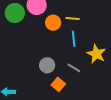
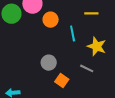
yellow line: (73, 18) -> (91, 13), moved
gray line: (74, 68) -> (87, 68), moved

